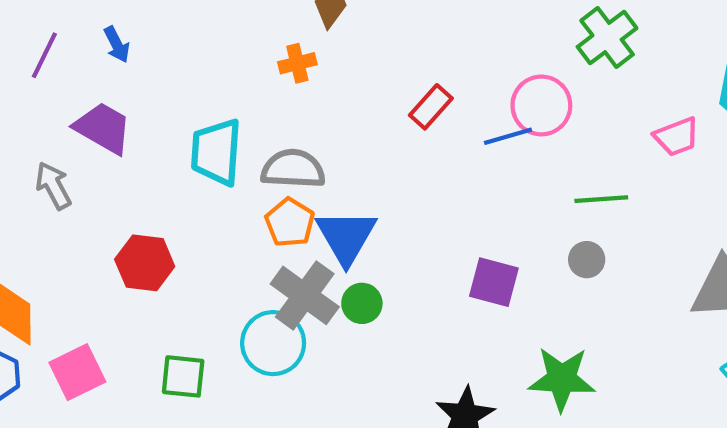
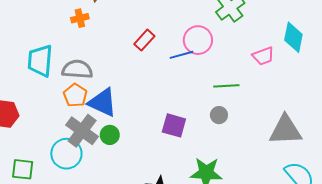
blue triangle: (346, 237) -> (103, 103), turned -36

